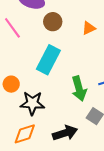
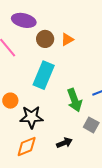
orange triangle: (89, 28) -> (67, 39), moved
black arrow: (65, 133) -> (64, 143), size x0.7

